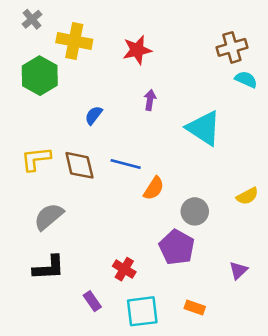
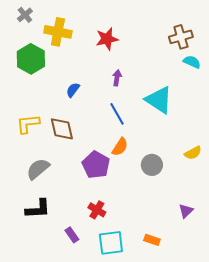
blue line: (126, 164) -> (117, 114), moved, turned 45
purple pentagon: (177, 247) -> (96, 165), moved

